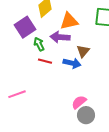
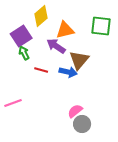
purple arrow: (60, 37) -> (56, 46), turned 30
green arrow: (39, 44) -> (24, 53), moved
brown triangle: (83, 51) -> (79, 60), size x1.5

